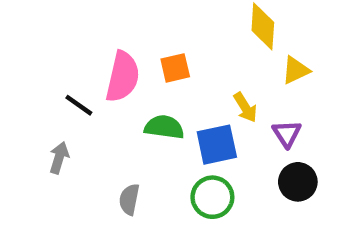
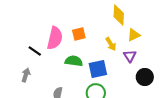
yellow arrow: (245, 107) -> (111, 44), moved
purple triangle: (287, 134) -> (130, 56), moved
black circle: (298, 182) -> (145, 77), moved

